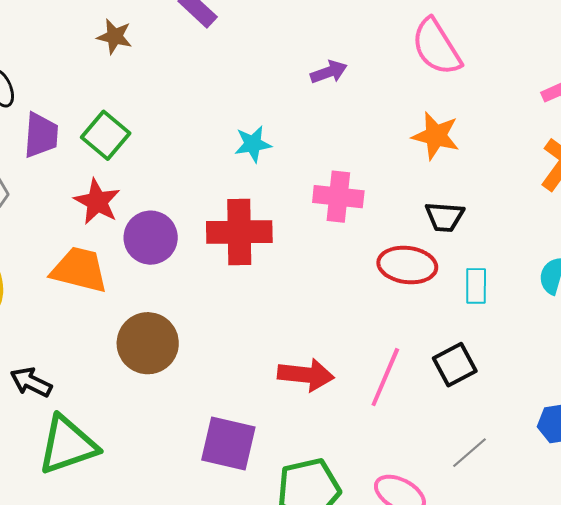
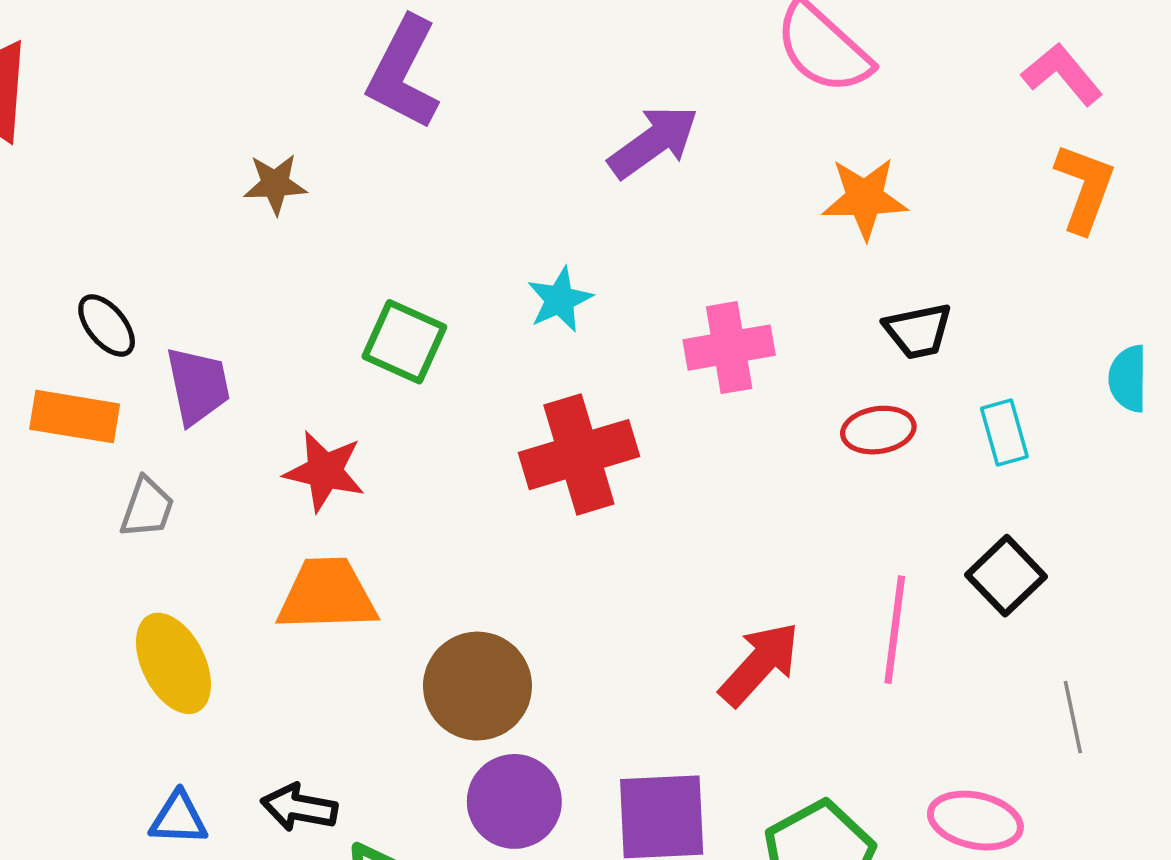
purple arrow: (329, 72) -> (653, 142), size x1.5
green square: (106, 135) -> (404, 342), moved
purple circle: (151, 238) -> (514, 801), moved
red ellipse: (407, 265) -> (878, 430), size x0.7
red arrow: (306, 375) -> (759, 664), turned -38
gray line: (469, 453) -> (1073, 717), turned -45

